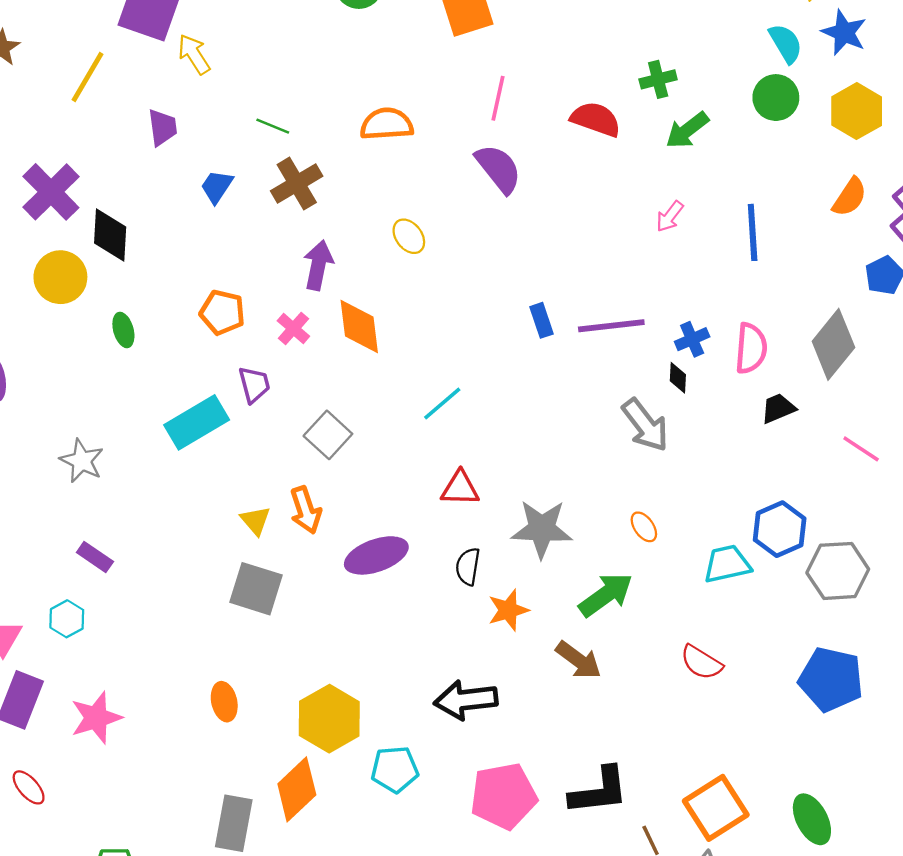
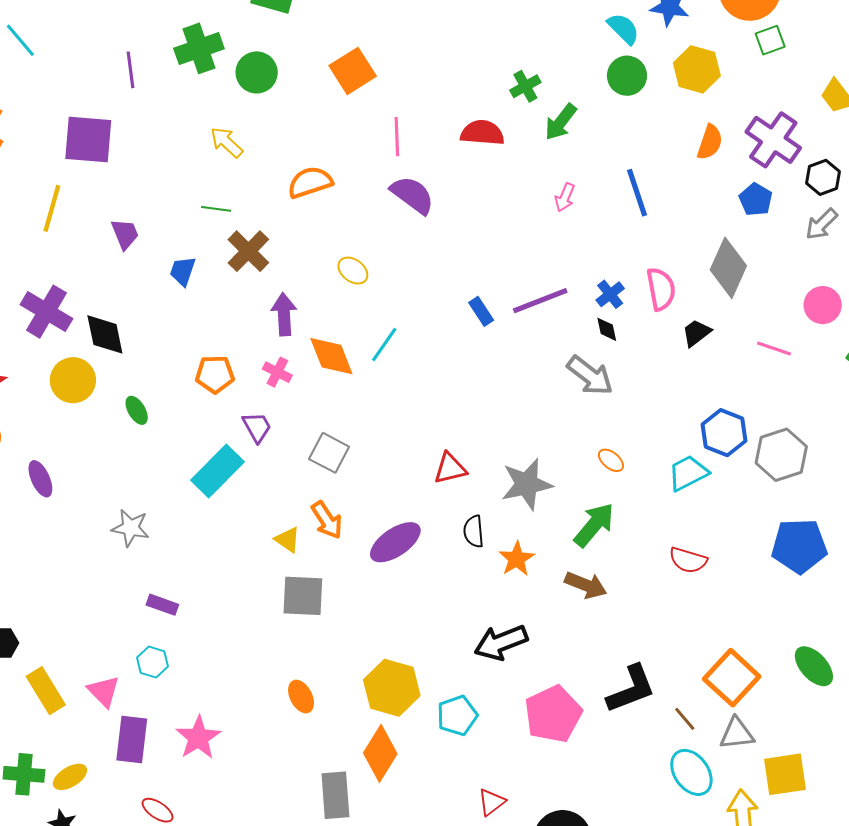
yellow arrow: (194, 54) -> (226, 142), moved
cyan line: (442, 404) -> (384, 344), moved

